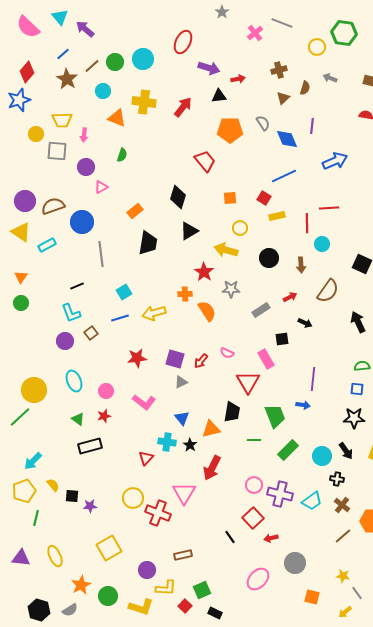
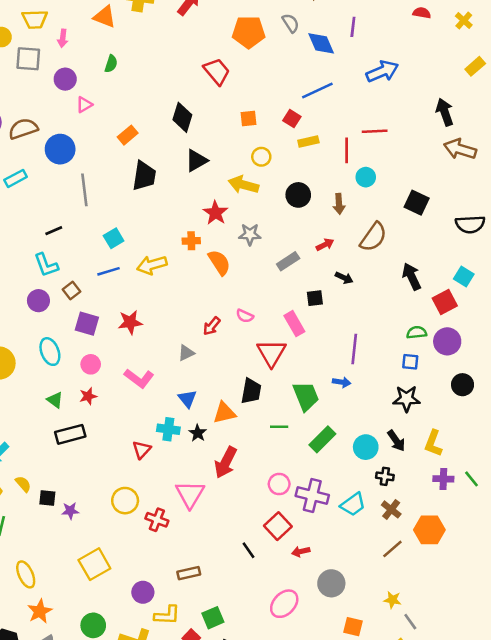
purple square: (175, 359) -> (87, 324), moved
red cross: (158, 513) -> (157, 520), size x0.7
orange star: (81, 585) -> (40, 611), moved

